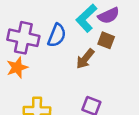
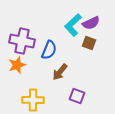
blue semicircle: (57, 35) -> (49, 50), moved
brown arrow: (85, 59) -> (60, 72), moved

